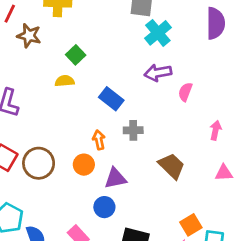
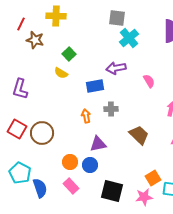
purple arrow: (158, 73) -> (116, 68), moved
yellow semicircle: (65, 81) -> (61, 73), turned -144
pink semicircle: (185, 92) -> (149, 81), turned 128
blue rectangle: (111, 99) -> (95, 86), turned -48
orange circle: (84, 165) -> (70, 162), moved

